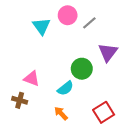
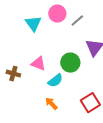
pink triangle: (32, 78) -> (38, 64), moved
brown cross: (20, 100) -> (13, 74), moved

